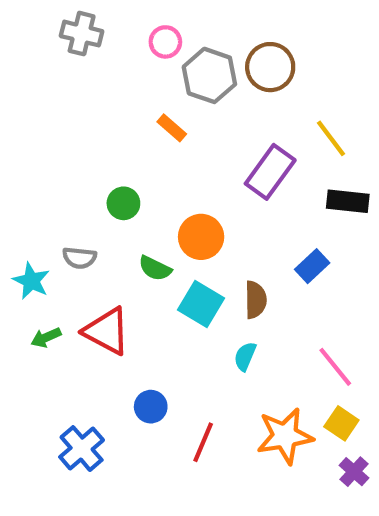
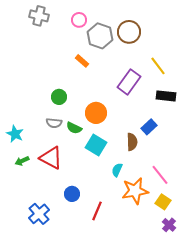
gray semicircle: (79, 258) -> (54, 123), moved
brown semicircle: (256, 300) -> (132, 142), moved
orange star: (285, 436) -> (135, 191), moved

